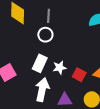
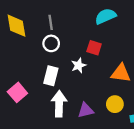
white star: (60, 68) -> (79, 65), moved
red square: (79, 75) -> (94, 48), moved

